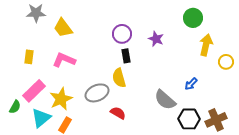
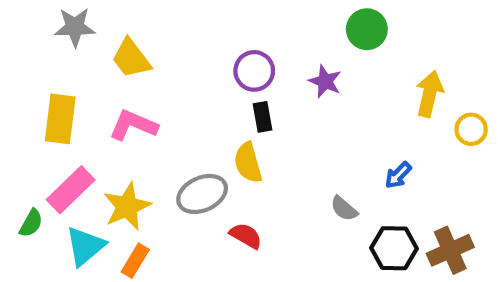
green circle: (193, 18) -> (367, 29), moved
yellow rectangle: (29, 57) -> (60, 119), size x1.6
gray semicircle: (165, 100) -> (344, 209), size x0.6

